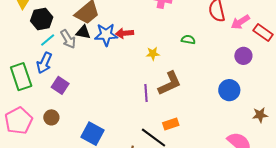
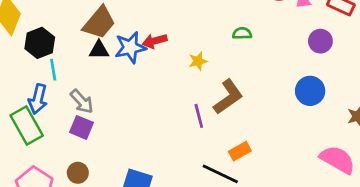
gray arrow: (68, 39) -> (82, 101), moved
cyan line: (48, 40) -> (53, 70), turned -49
blue arrow: (44, 63) -> (38, 99), moved

